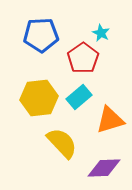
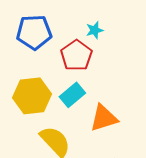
cyan star: (101, 33) -> (95, 30), turned 30

